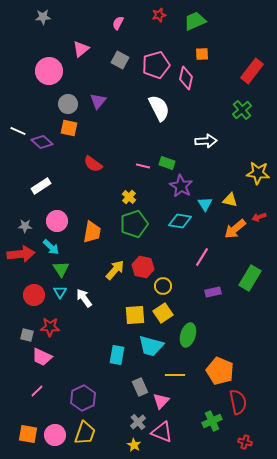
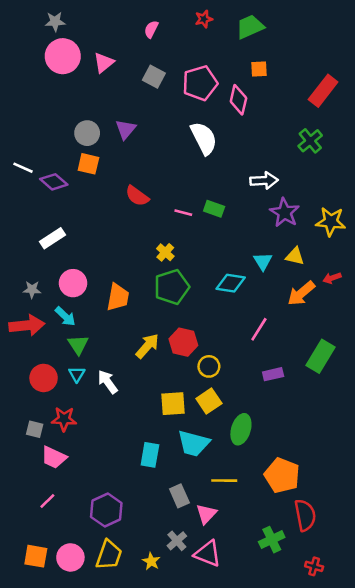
pink circle: (49, 71) -> (63, 56), moved
red semicircle: (93, 164) -> (137, 196), moved
purple star: (181, 186) -> (285, 213), moved
yellow star: (134, 445) -> (151, 561), moved

